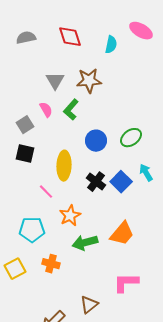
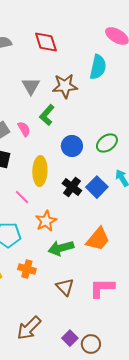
cyan semicircle: (111, 45) -> (98, 67), moved, size x1.4
pink semicircle: (46, 110) -> (24, 129), moved
brown triangle: (89, 305) -> (65, 287), moved, turned -36

